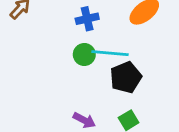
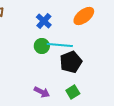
blue cross: (87, 19) -> (44, 21), turned -35

